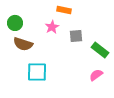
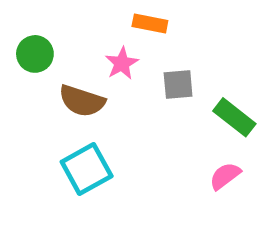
brown semicircle: (23, 44) -> (82, 101), moved
cyan square: (37, 72) -> (87, 169), turned -30

